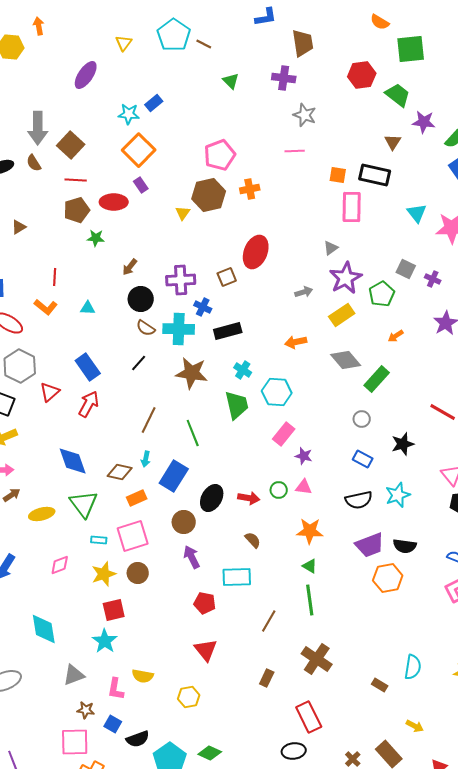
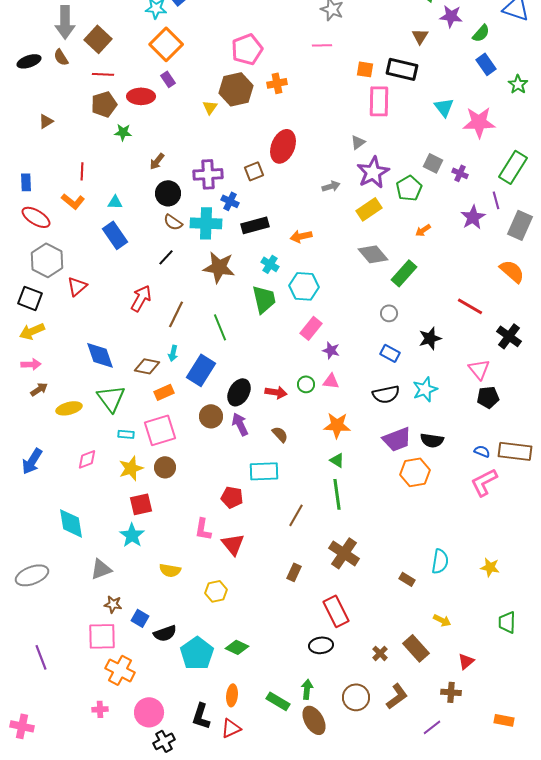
orange arrow: (296, 342) -> (301, 236), moved
blue rectangle: (88, 367) -> (115, 235), moved
red arrow: (89, 404) -> (141, 298), moved
purple arrow: (192, 557) -> (240, 424), moved
pink L-shape: (116, 689) -> (203, 529), moved

